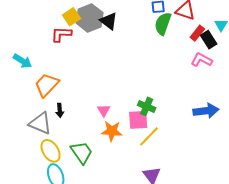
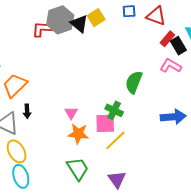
yellow square: (71, 17) -> (96, 18), moved
green semicircle: (163, 24) -> (134, 82), moved
red L-shape: (61, 34) -> (42, 29), moved
green trapezoid: (82, 152) -> (78, 169), moved

